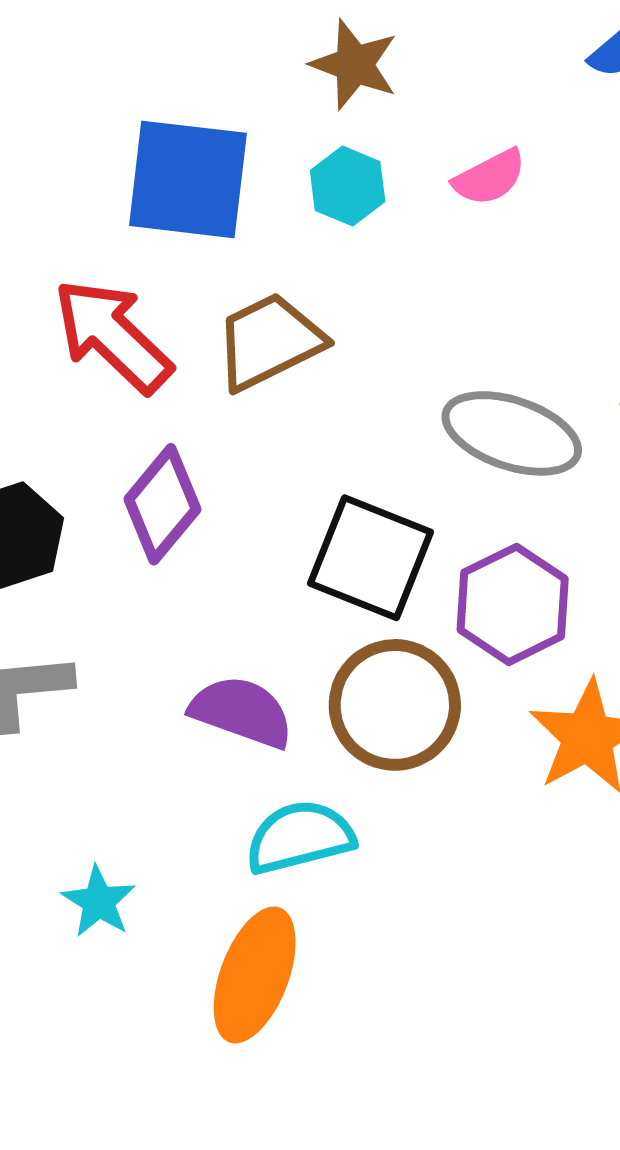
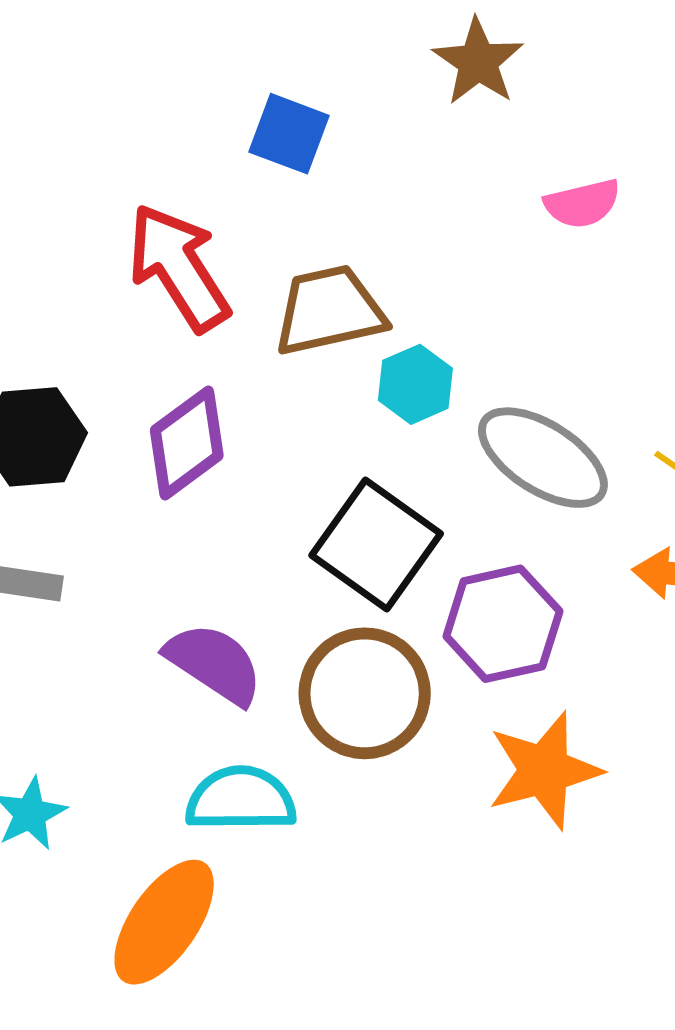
blue square: (188, 179) -> (289, 134), size x0.6
cyan hexagon: (348, 186) -> (415, 384), moved

